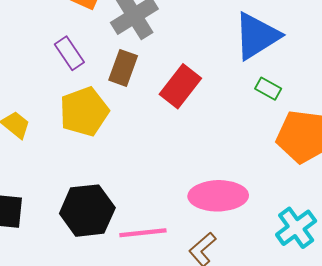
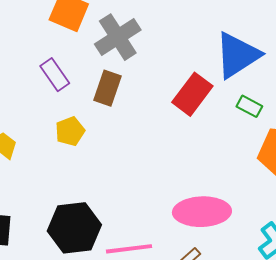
red rectangle: (180, 86) -> (192, 94), moved
yellow pentagon: (84, 112) -> (70, 131), size x0.6

